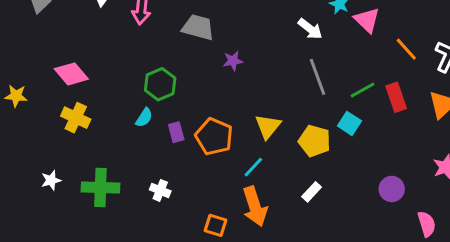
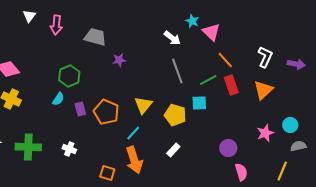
orange line: (406, 49) -> (225, 60), moved
cyan square: (349, 123) -> (199, 103), turned -35
pink semicircle: (427, 224) -> (241, 172), moved

